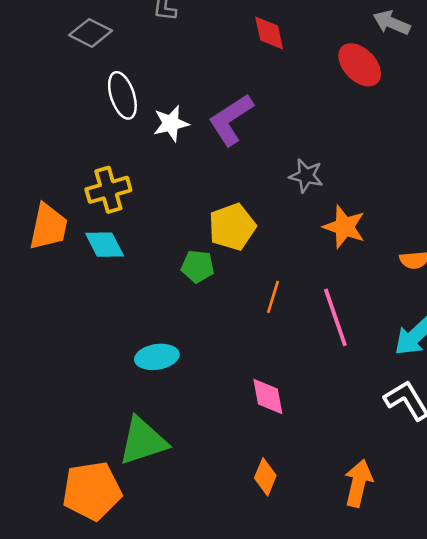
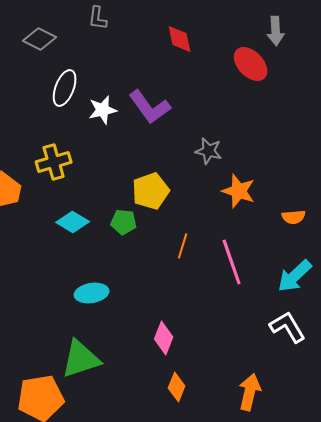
gray arrow: (392, 23) -> (276, 31), turned -116
white ellipse: (122, 95) -> (65, 88), turned 39
purple L-shape: (231, 120) -> (150, 107), turned -93
cyan diamond: (105, 245) -> (73, 222), moved, turned -32
pink diamond: (268, 396) -> (164, 338), moved, turned 32

